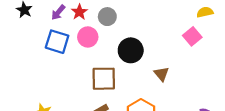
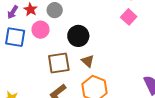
brown triangle: (161, 74) -> (88, 61), moved

